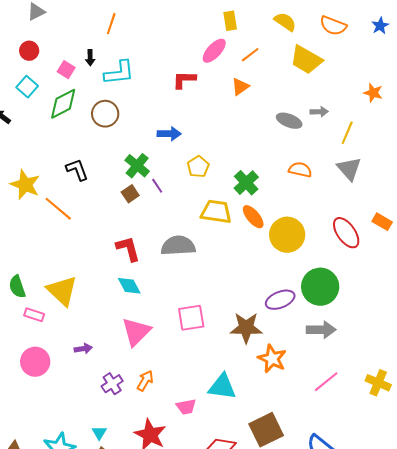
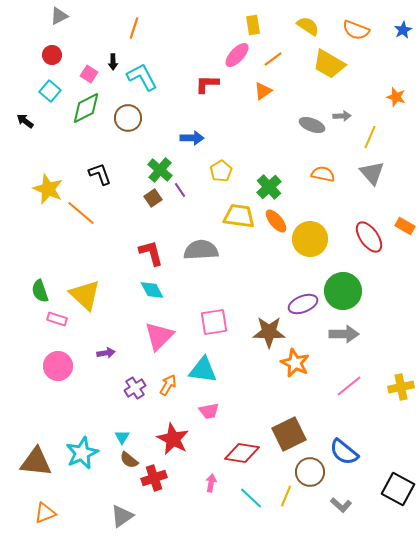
cyan L-shape: (119, 73) -> (142, 77), turned -112
yellow cross: (378, 383) -> (401, 387), turned -35
cyan triangle: (222, 387) -> (203, 370), moved

